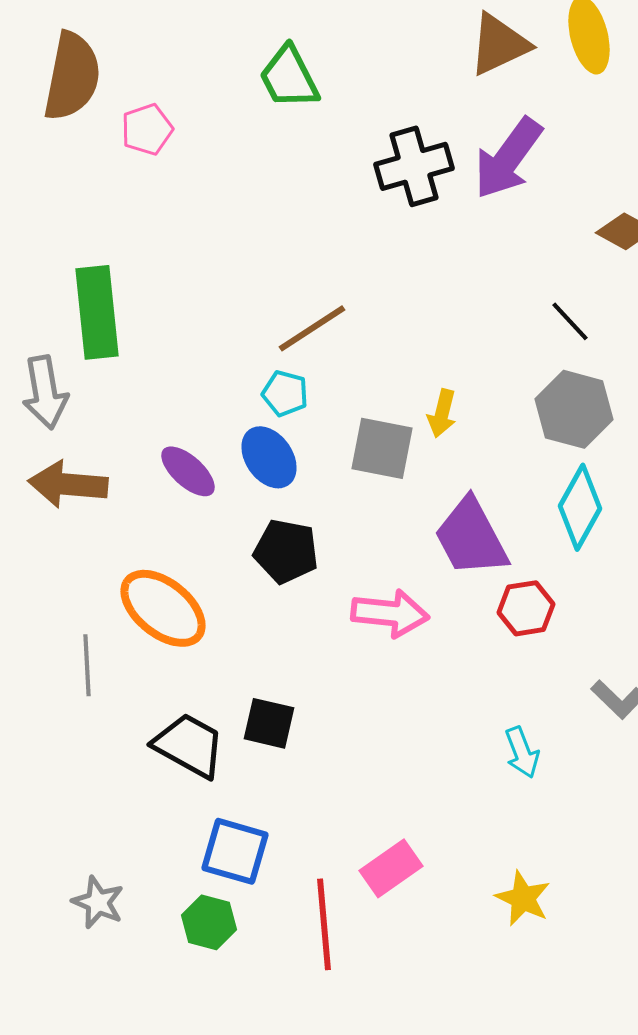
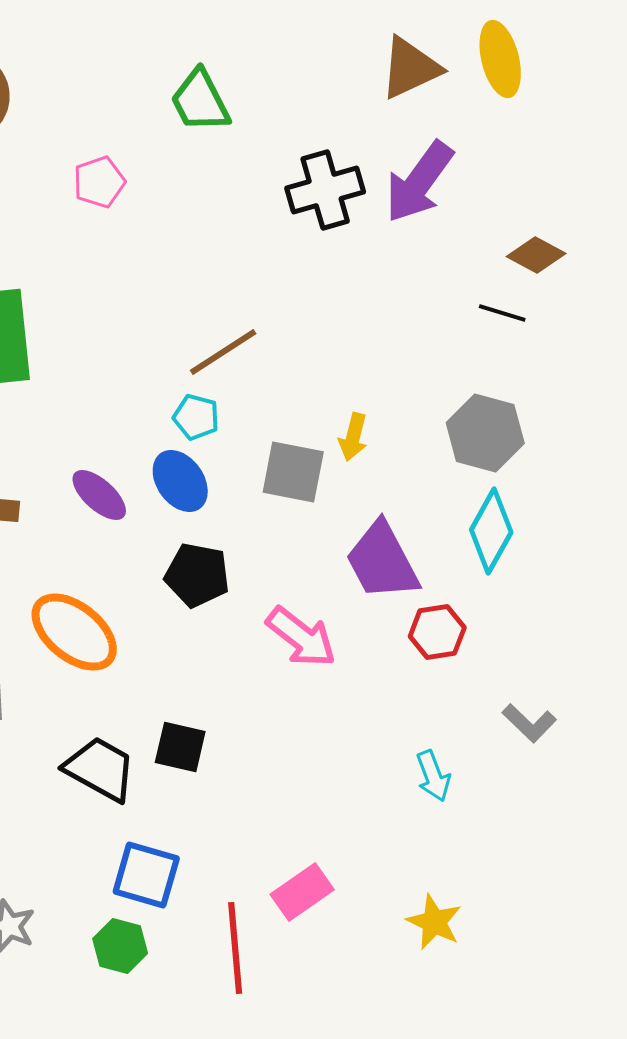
pink pentagon: (147, 129) -> (99, 182), moved
black line: (570, 321) -> (502, 313), moved, turned -30
pink arrow: (390, 613) -> (301, 637), turned 32

